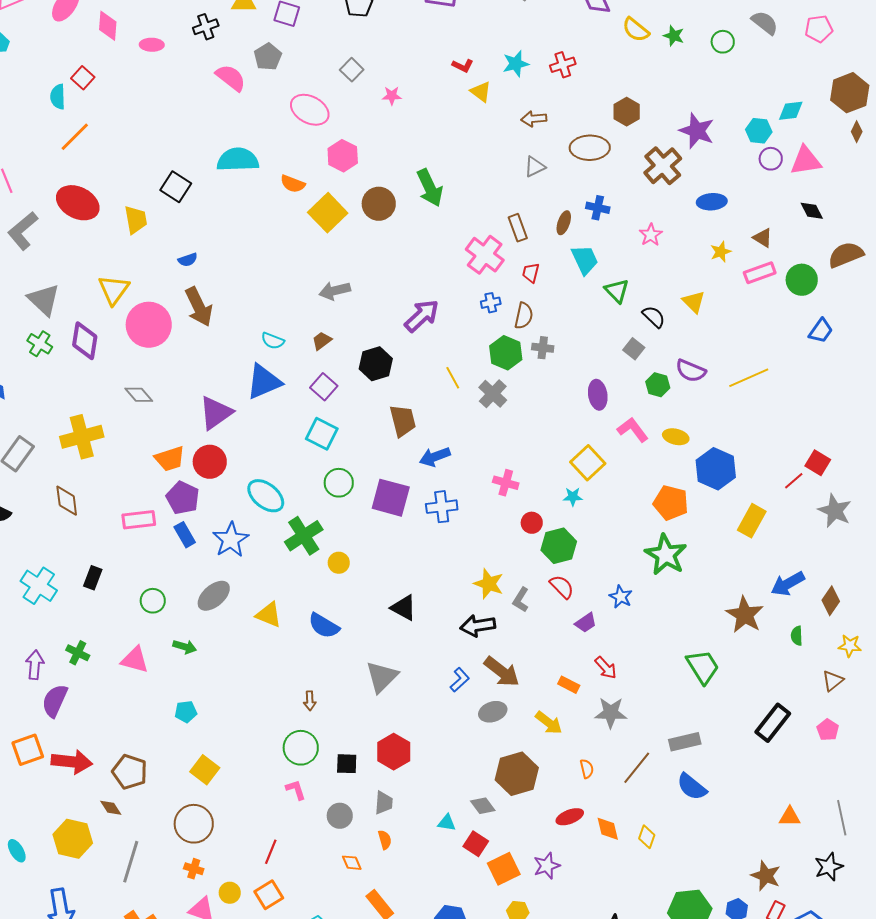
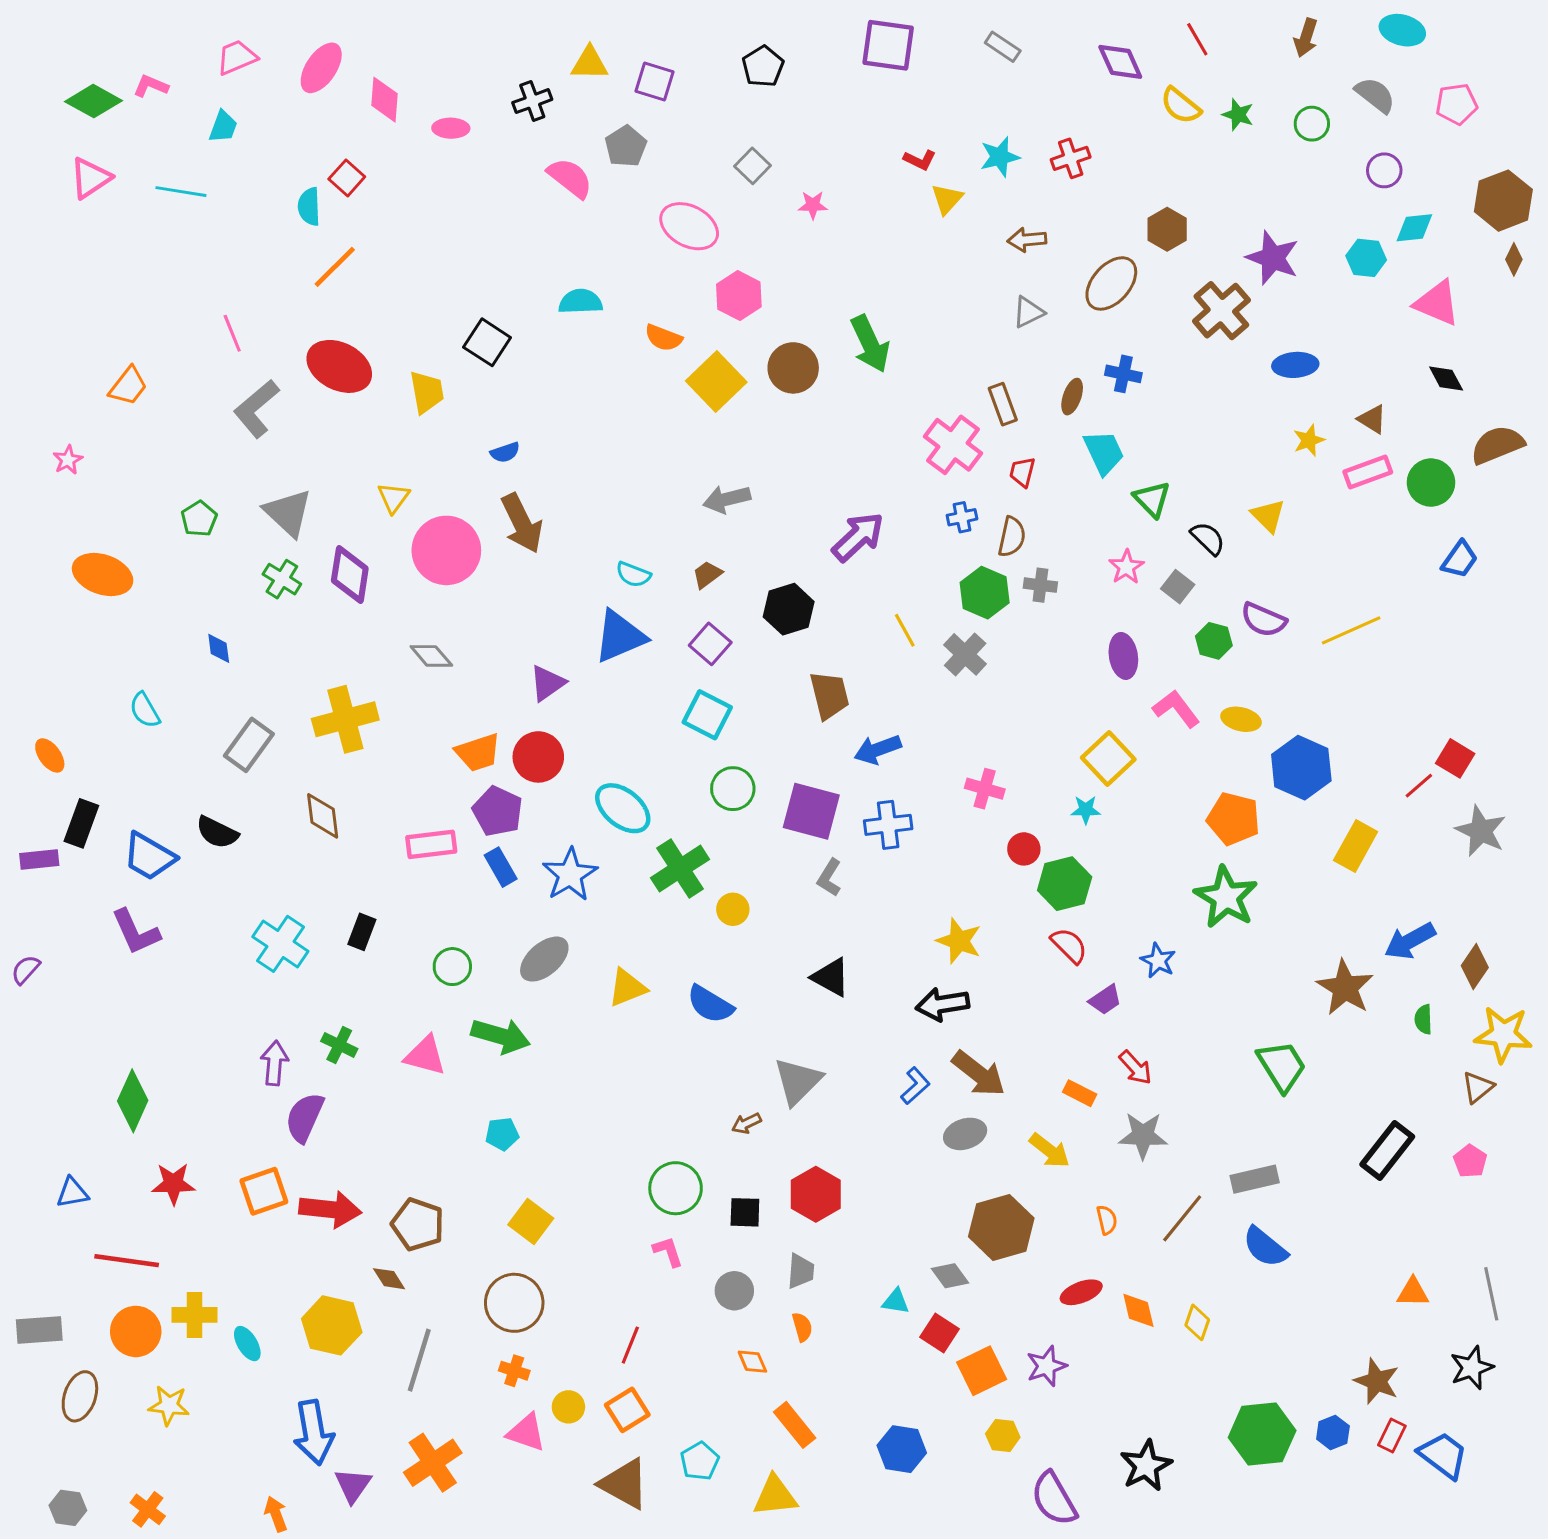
yellow triangle: (481, 92) -> (947, 199), turned 35
brown ellipse: (590, 148) -> (1111, 283), turned -48
purple circle: (771, 159) -> (1384, 170), moved
cyan semicircle: (238, 160) -> (581, 302), size x0.7
pink triangle: (806, 161) -> (1437, 303), turned 32
pink star: (651, 235) -> (1126, 567), moved
yellow triangle: (114, 290) -> (394, 498), size x0.7
purple triangle: (216, 413) -> (547, 683), size x0.7
gray L-shape: (521, 600) -> (829, 878), moved
yellow triangle: (269, 615) -> (627, 988), turned -44
yellow star: (850, 646) -> (1503, 1034), size x1.6
green arrow: (185, 647) -> (501, 1036), size x1.6
brown arrow: (310, 701) -> (746, 1123), moved, turned 66

